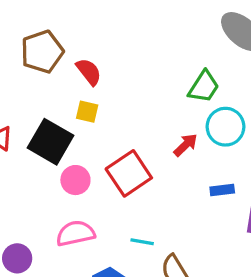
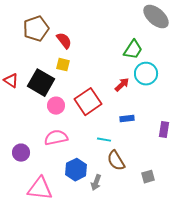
blue rectangle: (222, 190) -> (127, 119), moved
cyan line: (142, 242) -> (104, 140), moved

